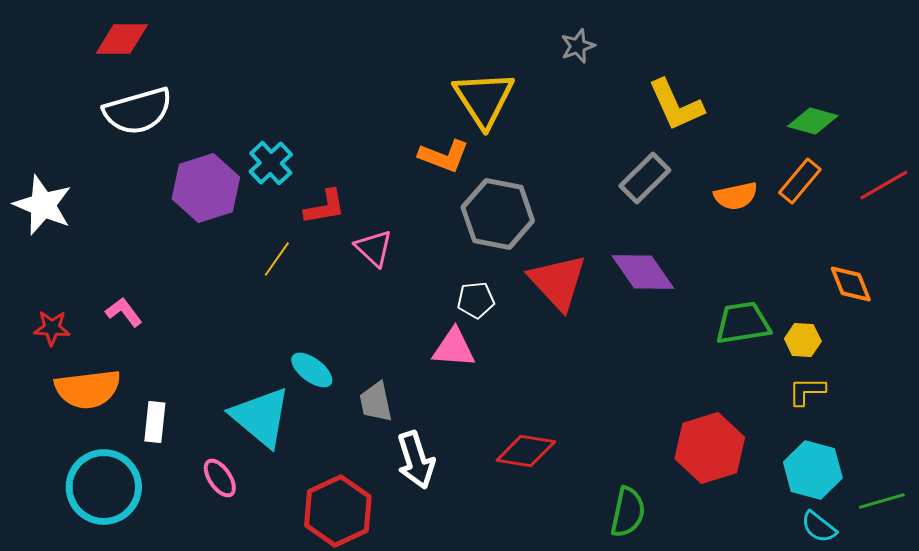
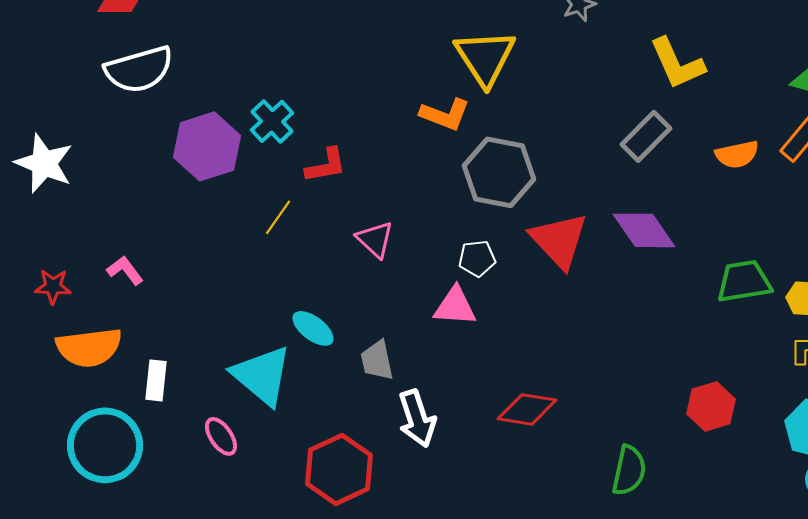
pink triangle: (374, 248) -> (375, 239), moved
red hexagon: (710, 448) -> (711, 406), size x0.7

